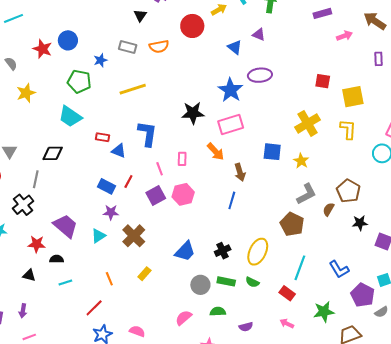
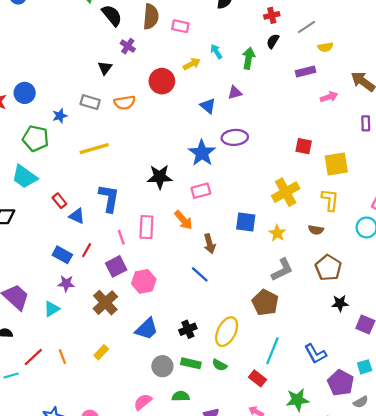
purple triangle: (259, 35) -> (235, 93), turned -40
pink rectangle: (231, 124) -> (201, 191), size x0.7
red rectangle: (102, 137) -> (59, 201), turned 40
pink rectangle: (182, 159) -> (146, 227), size x1.5
pink hexagon: (183, 194) -> (144, 281), moved
blue line: (232, 200) -> (200, 274), turned -66
brown semicircle: (329, 209) -> (316, 230), moved, turned -112
brown cross: (134, 236) -> (105, 303), moved
cyan line: (65, 283) -> (11, 376), moved
red line: (94, 308) -> (33, 357), moved

